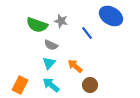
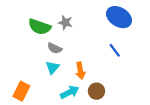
blue line: (87, 33) -> (115, 50), moved
orange arrow: (75, 66) -> (80, 71), turned -140
cyan arrow: (51, 85) -> (70, 92), moved, turned 114

